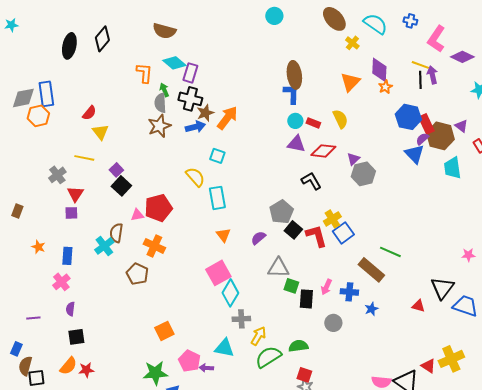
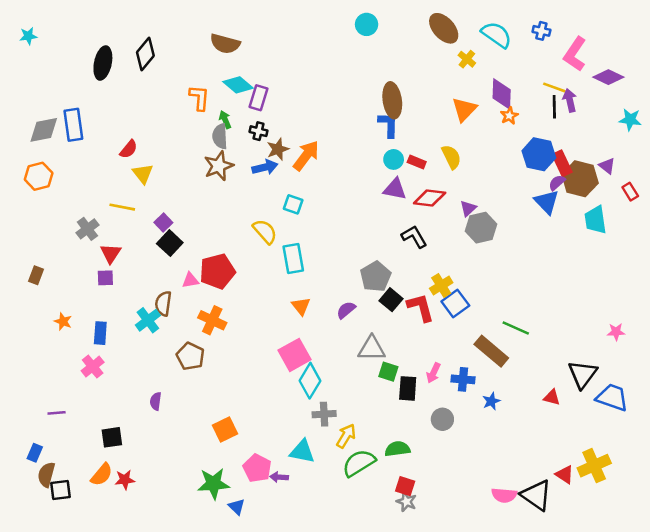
black cross: (190, 99) -> (259, 131), size x0.6
orange hexagon: (38, 116) -> (39, 176), moved
purple semicircle: (70, 309) -> (156, 401), moved

